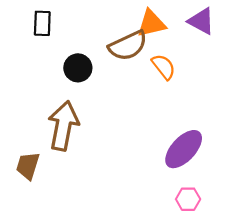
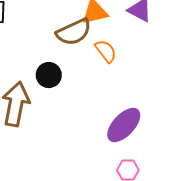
black circle: (78, 68) -> (49, 75), moved

